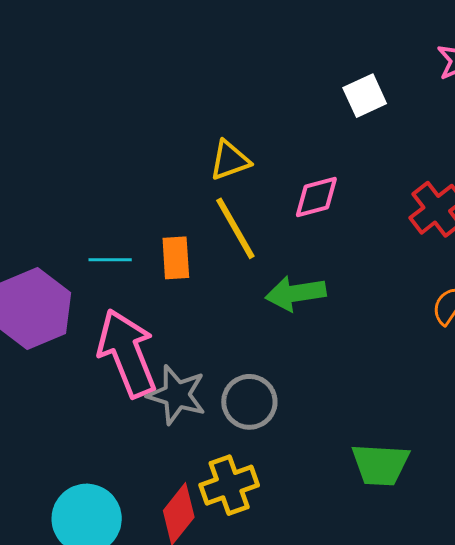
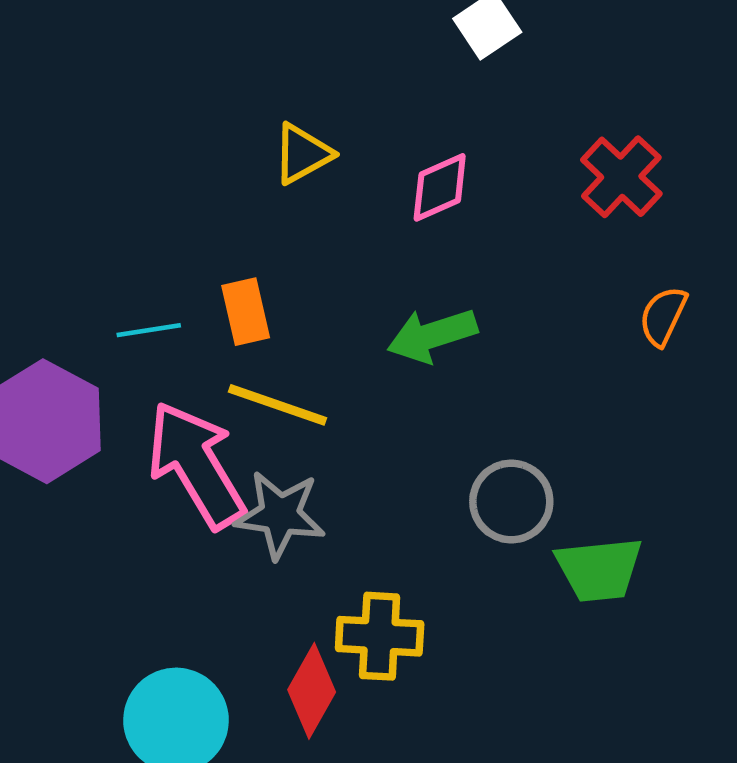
yellow line: (235, 228) -> (278, 405), moved, turned -32
gray circle: (249, 402) -> (511, 502), moved
yellow cross: (229, 485) -> (380, 636), turned 32

